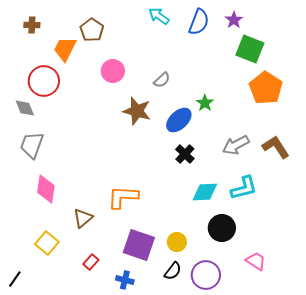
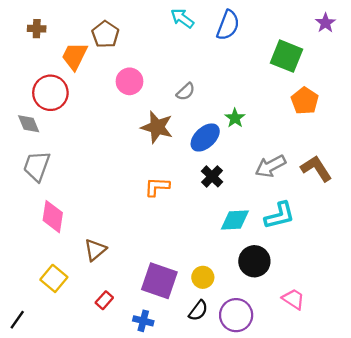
purple star: (234, 20) -> (325, 23), moved
orange pentagon: (266, 88) -> (305, 101), size x0.7
orange L-shape: (123, 197) -> (157, 187), moved, size x0.7

